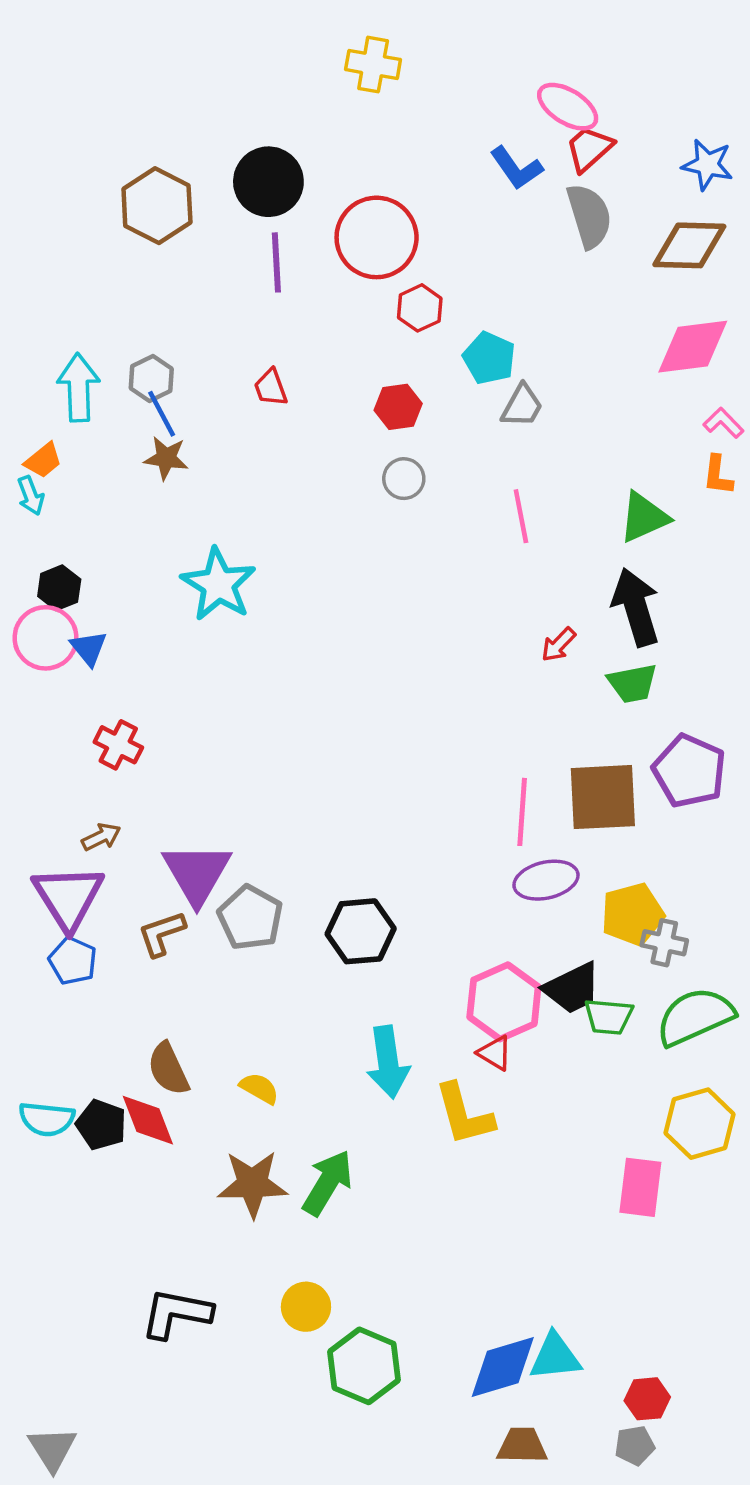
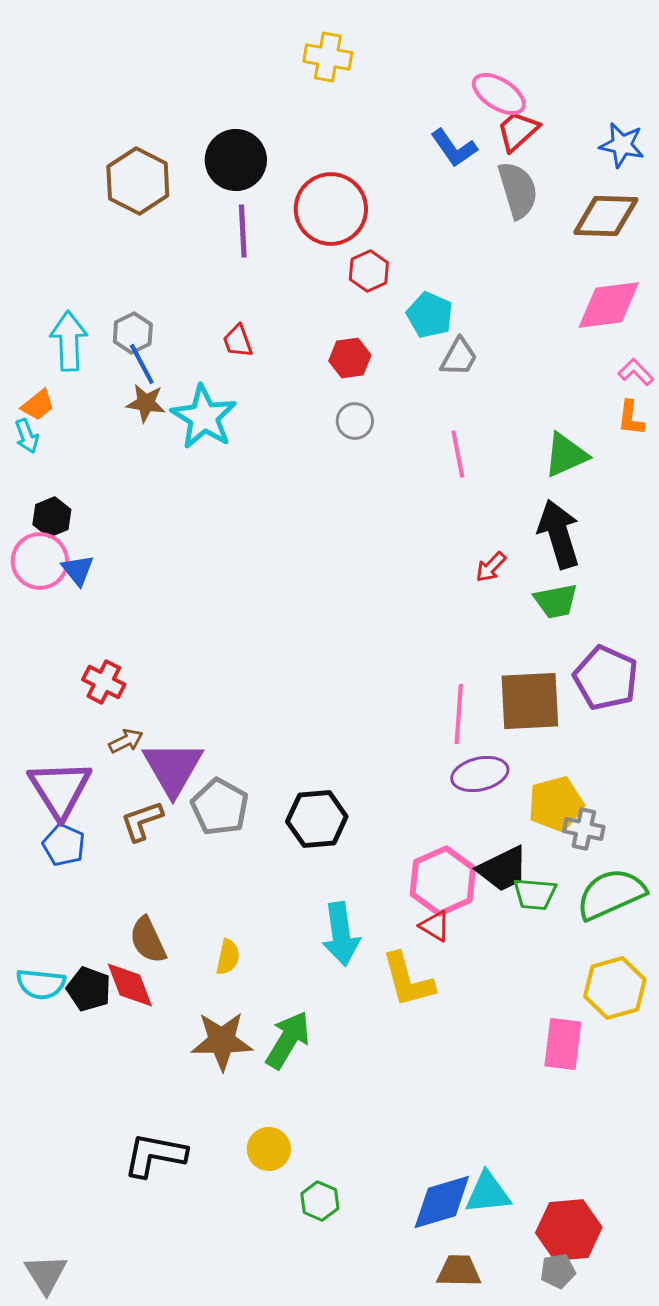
cyan star: (218, 584) -> (204, 417), moved
red cross: (118, 745) -> (104, 682), moved
brown arrow: (101, 837) -> (126, 741), moved
yellow semicircle: (259, 1088) -> (228, 957), turned 72
green hexagon: (364, 1366) -> (320, 1201), size x0.6
red hexagon: (647, 1399) -> (569, 1230), size x1.6

